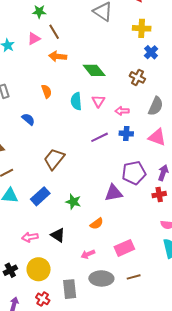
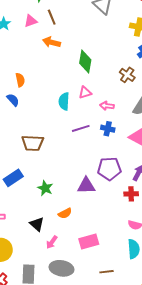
green diamond: (94, 70) -> (85, 62), turned 40
orange semicircle: (47, 91) -> (20, 80), moved
cyan semicircle: (76, 101) -> (64, 101), moved
pink triangle: (98, 101) -> (85, 93), turned 32
brown trapezoid: (54, 159) -> (33, 143), turned -135
black triangle: (58, 235) -> (37, 224), moved
pink arrow: (88, 254) -> (52, 242), turned -40
brown line: (134, 277) -> (106, 272), moved

